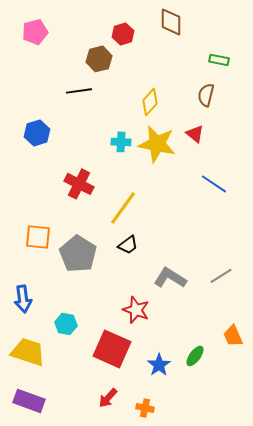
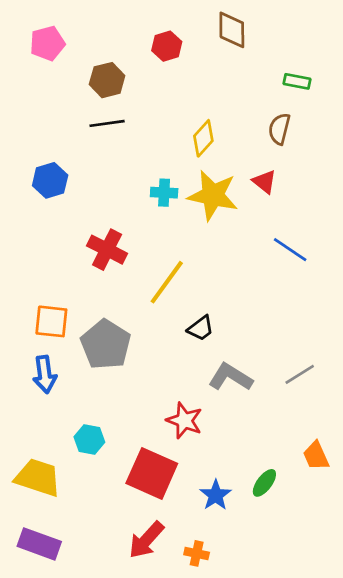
brown hexagon: (99, 59) -> (107, 80), moved
black trapezoid: (128, 245) -> (201, 328), moved
blue arrow: (23, 299) -> (45, 374), moved
red arrow: (108, 398) -> (146, 540), size x1.4

